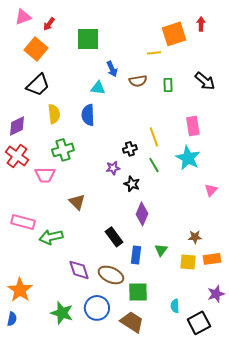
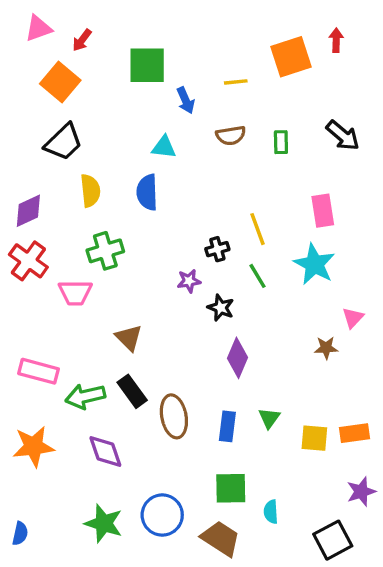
yellow line: (154, 53) -> (236, 82), moved
blue arrow: (112, 69) -> (186, 100), moved
black rectangle: (114, 237) -> (132, 391), moved
brown star: (195, 237) -> (326, 348), moved
purple diamond: (79, 270) -> (105, 451), moved
brown ellipse: (111, 275) -> (174, 416), moved, turned 55
orange star: (20, 290) -> (33, 446), moved, turned 30
cyan semicircle: (175, 306) -> (271, 512), moved

